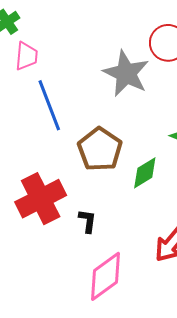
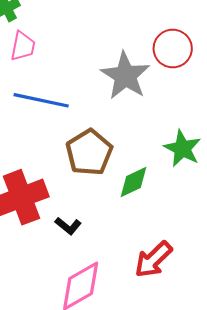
blue line: (49, 105) -> (41, 100), turned -63
black L-shape: (87, 221) -> (68, 226), turned 115

